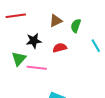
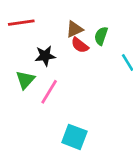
red semicircle: (60, 48) -> (80, 45), moved, turned -128
pink line: (37, 68) -> (49, 92), turned -66

